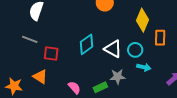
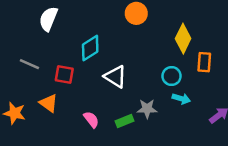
gray line: (30, 39) -> (29, 64), moved
cyan diamond: (86, 44) -> (90, 48), moved
white triangle: (113, 49) -> (115, 77), moved

